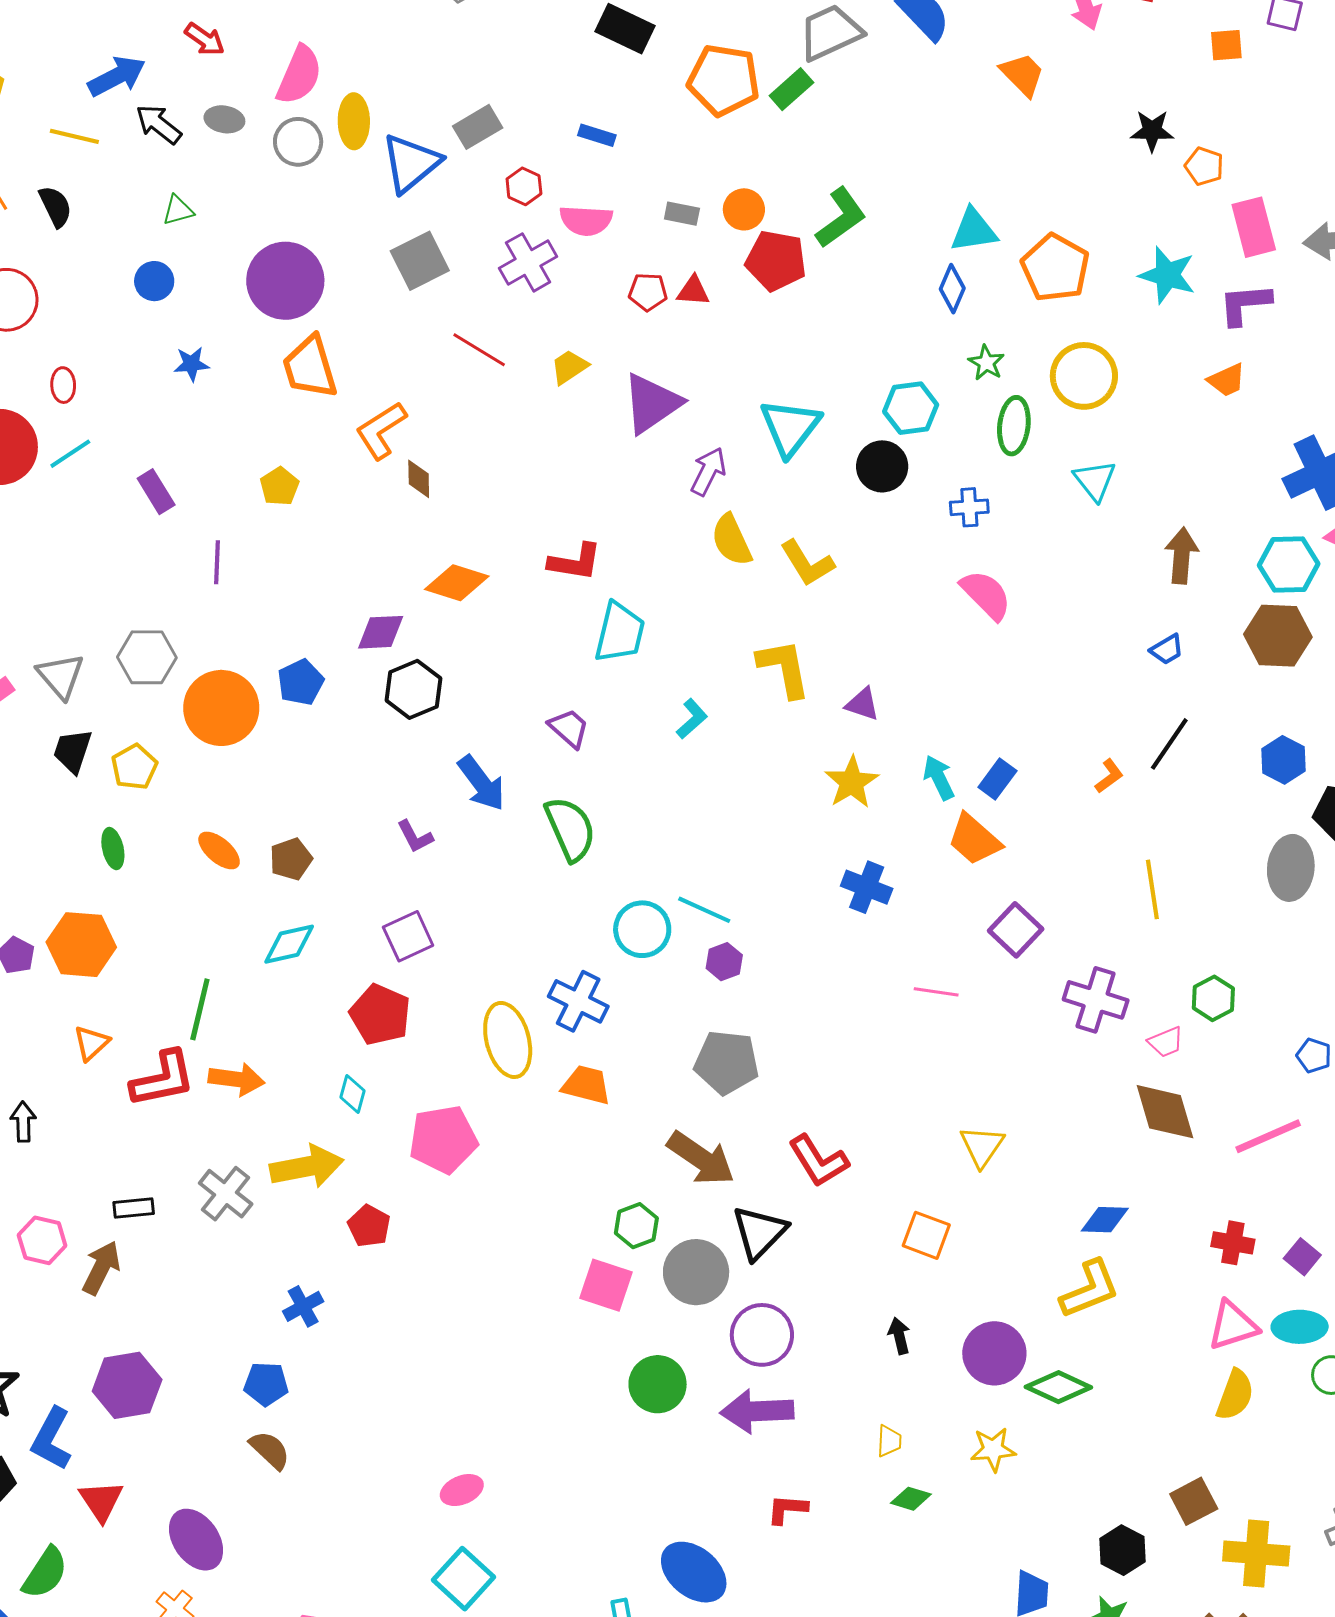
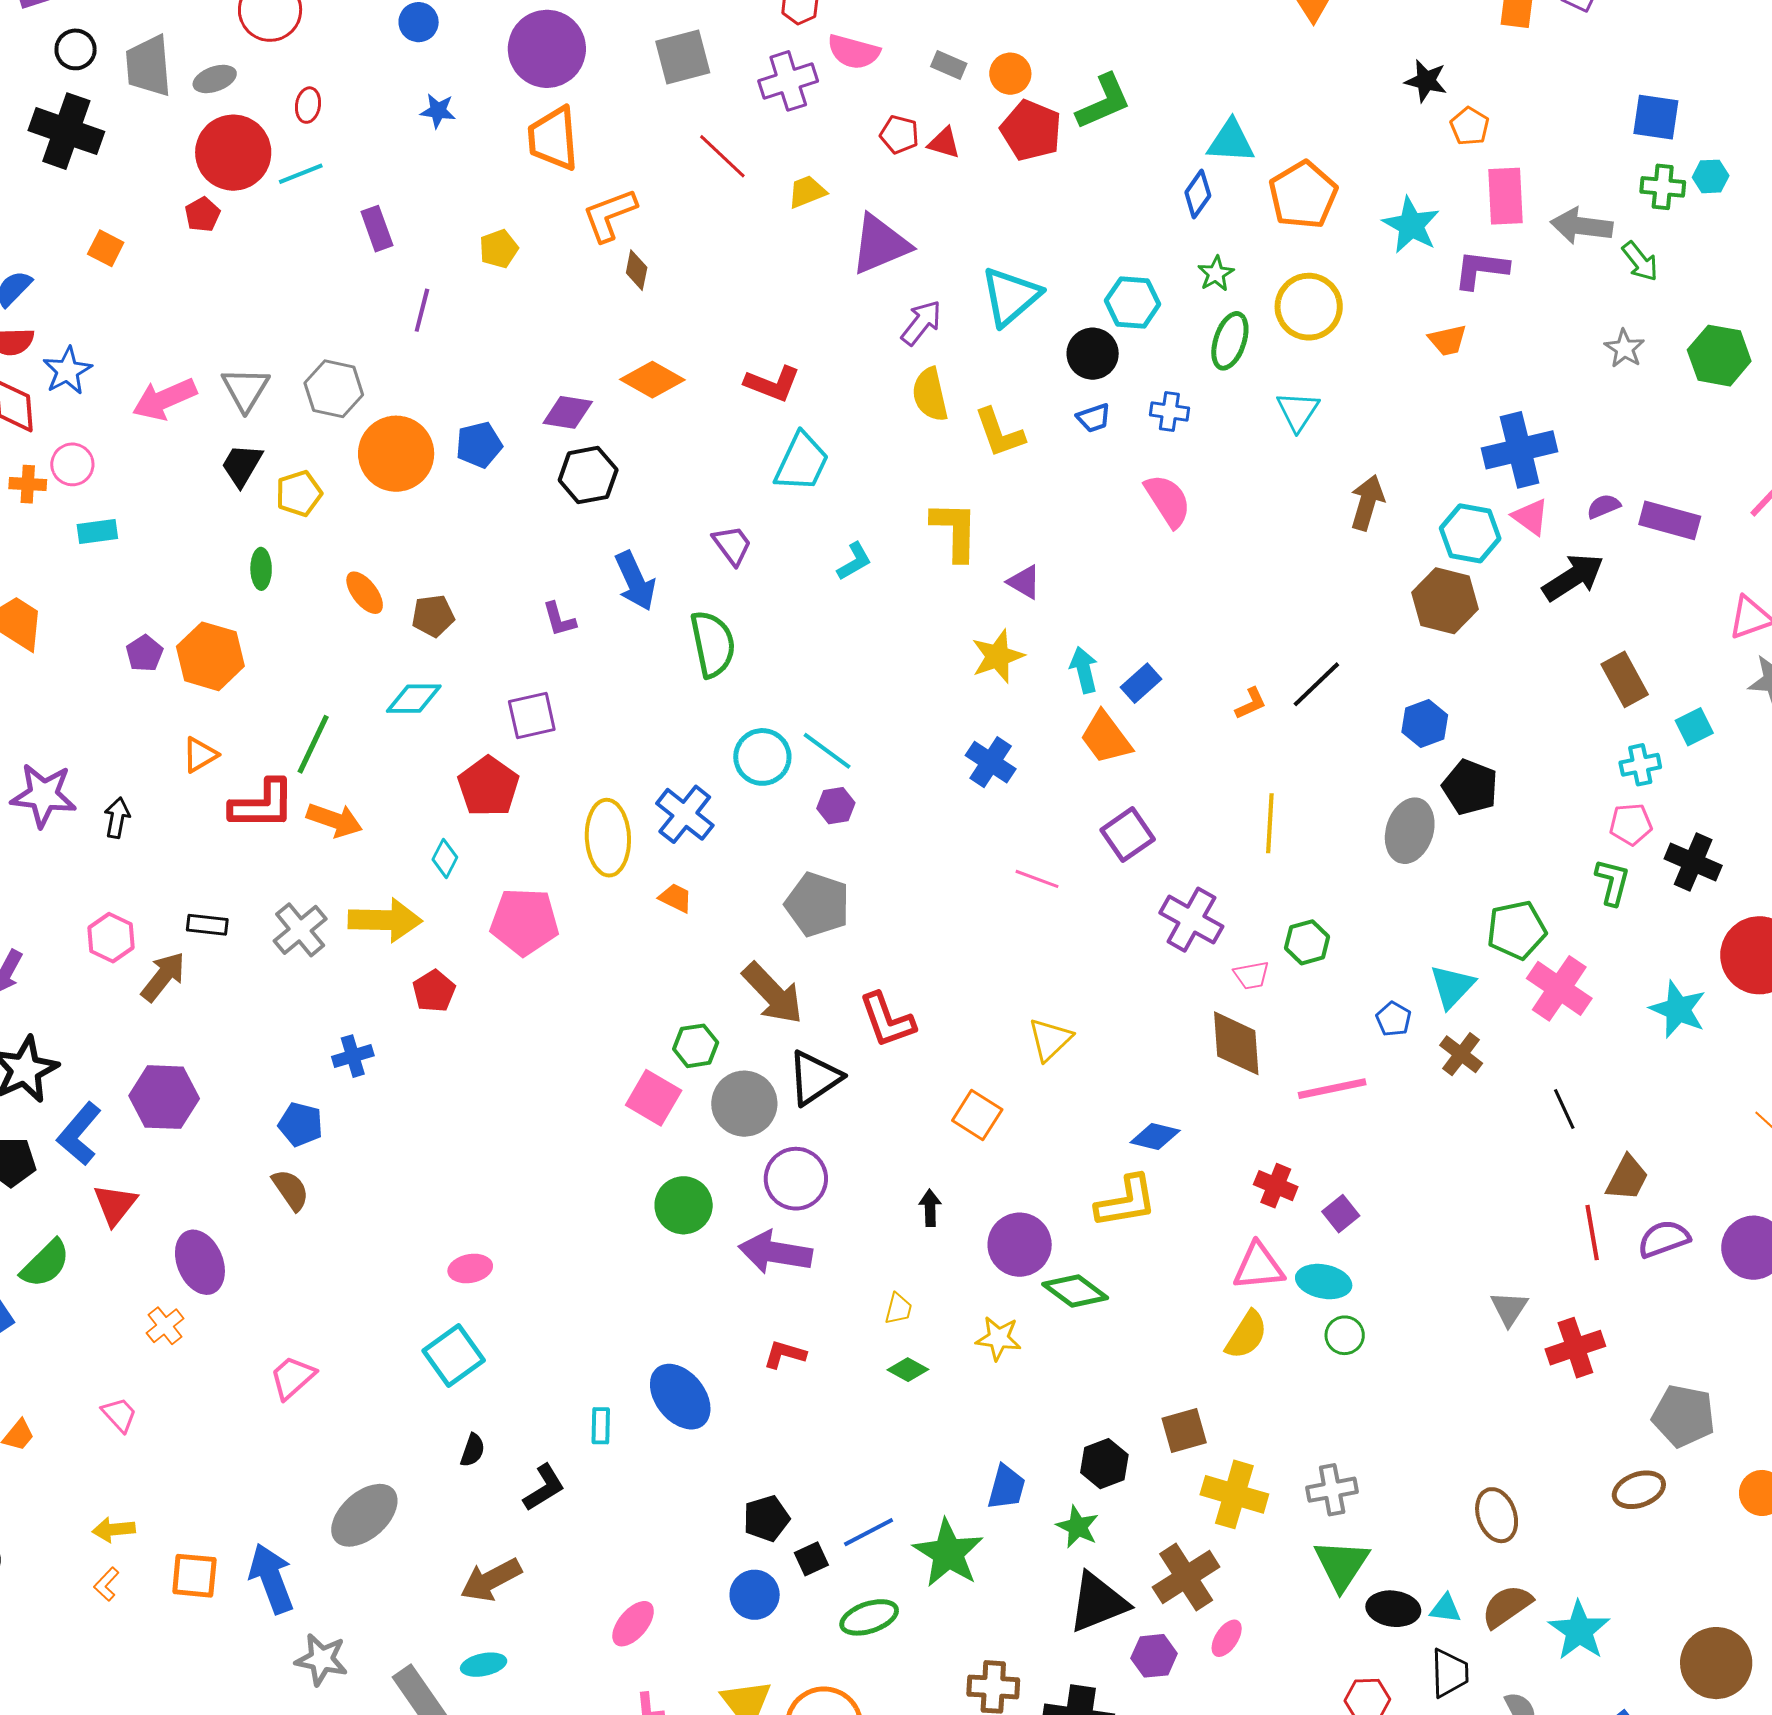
blue trapezoid: (1167, 649) -> (1094, 418), moved
orange trapezoid: (586, 1085) -> (676, 898), size x0.7

